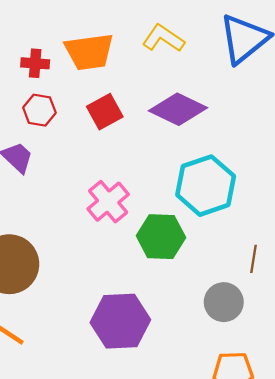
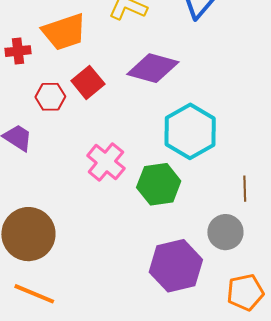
red hexagon: (39, 110) -> (50, 97), moved
purple hexagon: (120, 321) -> (176, 266), moved

